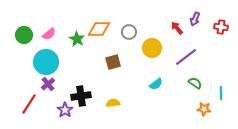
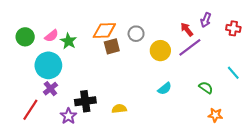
green star: (77, 39) -> (68, 41), moved
purple line: (186, 57) -> (190, 47), moved
brown square: (113, 62) -> (112, 46), moved
cyan line: (221, 93) -> (233, 73), moved, turned -40

